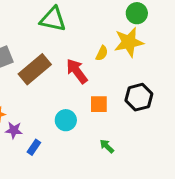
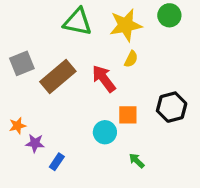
yellow star: (129, 42) -> (126, 25), moved
cyan circle: (66, 120) -> (105, 132), moved

